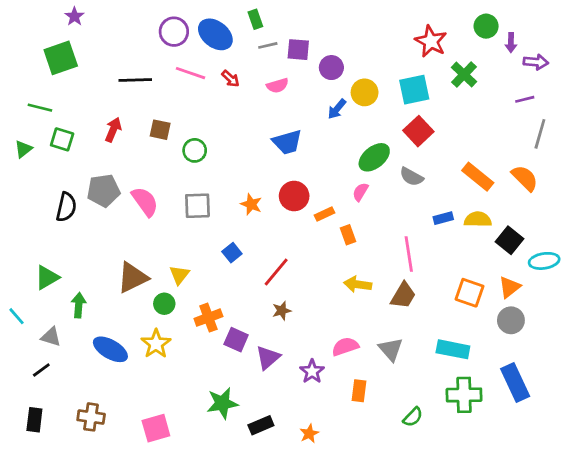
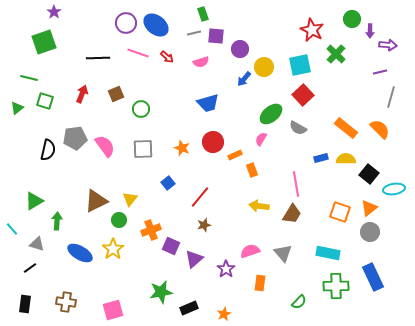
green rectangle: (255, 19) -> (203, 14), moved
brown square: (160, 130) -> (116, 94), turned -35

